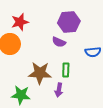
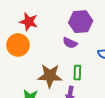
red star: (20, 22) -> (29, 22), turned 30

